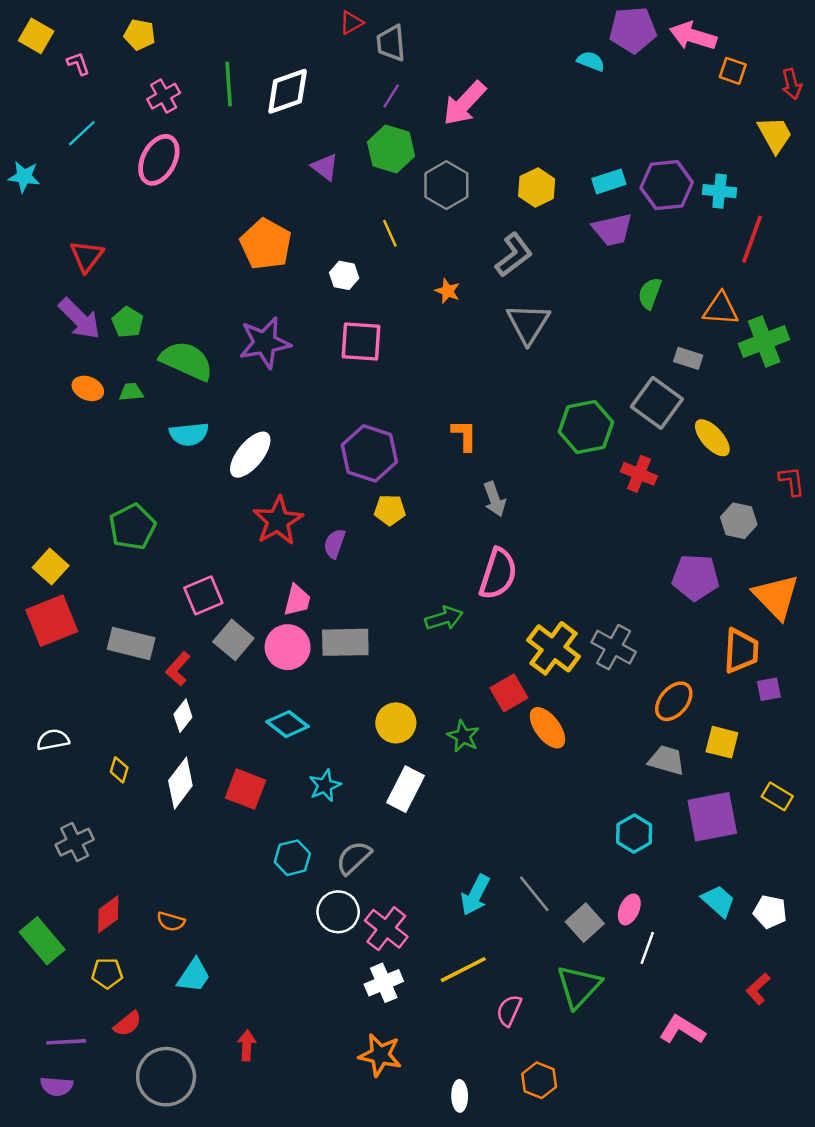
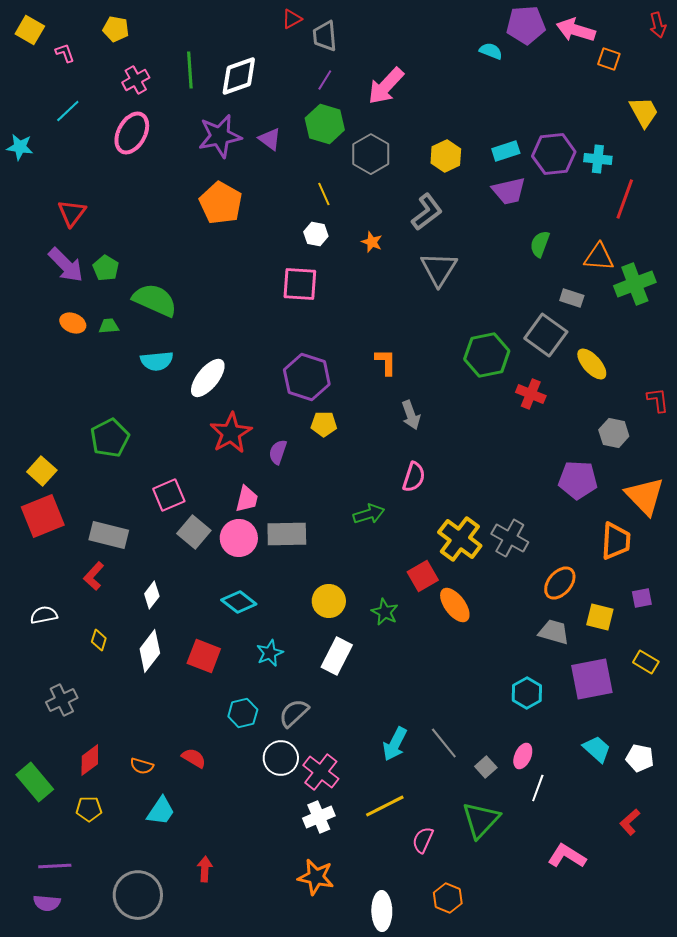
red arrow: (792, 84) -> (658, 25), moved
white hexagon: (344, 275) -> (316, 234), moved
purple star: (265, 343) -> (220, 136), moved
pink semicircle: (498, 574) -> (414, 477), size x0.7
red L-shape: (178, 669) -> (94, 576), moved
purple square: (769, 689) -> (642, 598), moved
gray square: (585, 923) -> (486, 767), size x0.7
red semicircle: (128, 1024) -> (194, 758), moved, turned -110
white ellipse: (460, 1096) -> (382, 911), size x1.5

